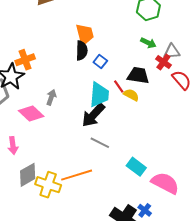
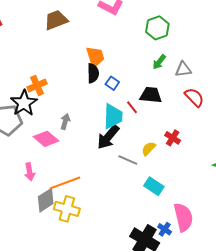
green arrow: (148, 43) -> (159, 62), turned 105
red cross: (163, 62) -> (173, 138), moved
yellow semicircle: (131, 95) -> (149, 149), moved, turned -70
gray line: (100, 143) -> (128, 160), moved
orange line: (77, 175) -> (65, 183), moved
pink semicircle: (165, 183) -> (183, 217), moved, turned 52

